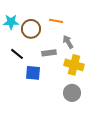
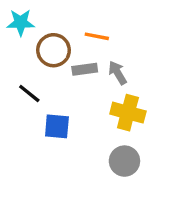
cyan star: (11, 22) -> (21, 23), moved
gray rectangle: (49, 53) -> (85, 69), moved

